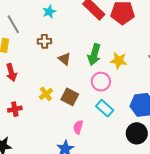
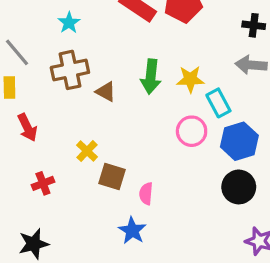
brown cross: (44, 41) -> (70, 70), size x1.6
pink circle: (101, 82) -> (192, 131), moved
brown square: (70, 97) -> (112, 177), moved
cyan rectangle: (105, 108) -> (218, 103), moved, turned 30

